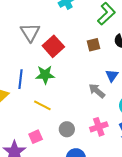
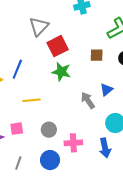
green star: (45, 75) -> (61, 72), moved
yellow line: (42, 105) -> (31, 100), turned -48
pink cross: (99, 127) -> (73, 143), moved

